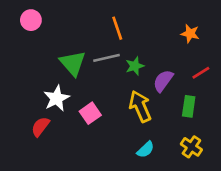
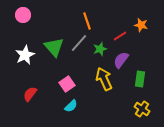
gray line: (106, 58) -> (79, 43), turned -36
red line: (201, 73) -> (120, 36), moved
white star: (57, 98) -> (25, 55), moved
cyan semicircle: (146, 150) -> (71, 106), moved

